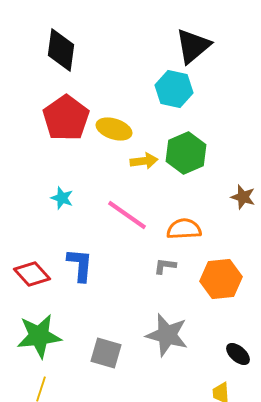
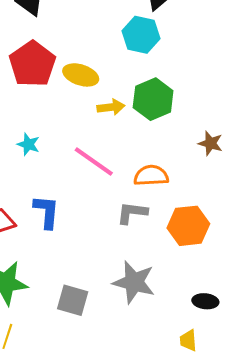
gray L-shape: (165, 266) -> (132, 213), size x1.4
black ellipse: (238, 354) -> (205, 301), turned -35

